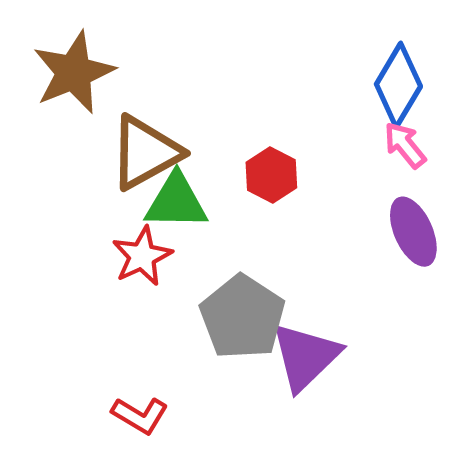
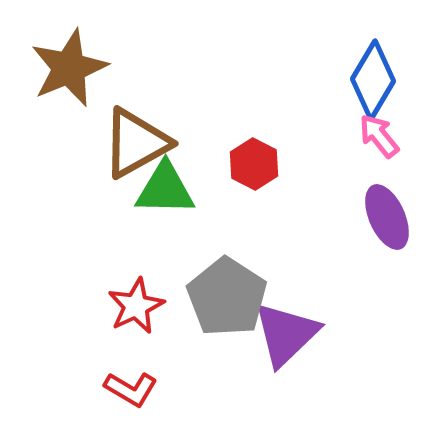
red star: (142, 256) -> (136, 306), moved

